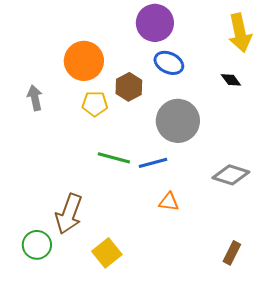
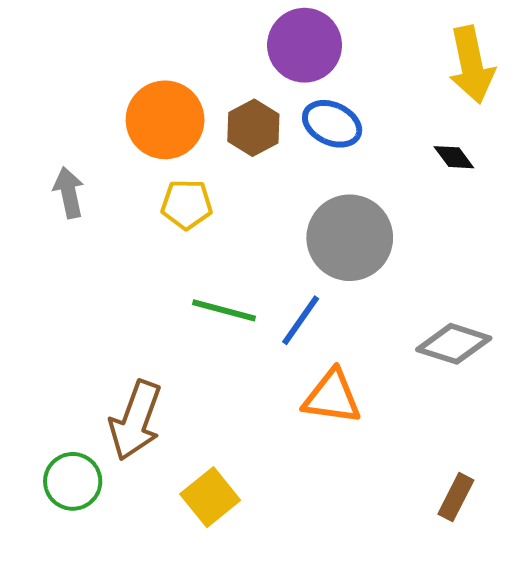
brown hexagon: (129, 87) -> (253, 128), moved
blue line: (153, 163) -> (301, 320), turned -40
orange triangle: (169, 202) -> (332, 397), size x1.5

